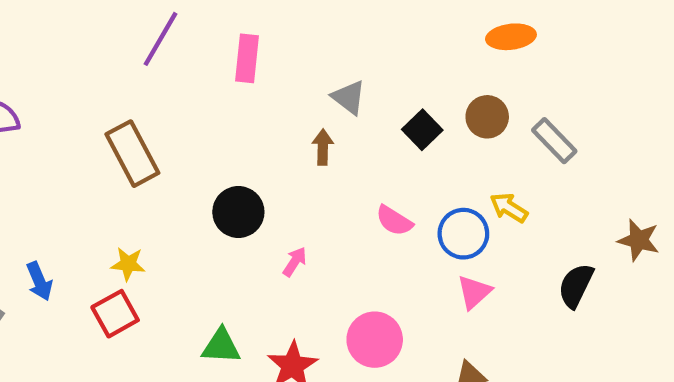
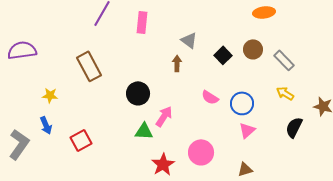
yellow arrow: (509, 208) -> (285, 93), moved
pink arrow: (295, 262) -> (164, 116), size x1.5
yellow star: (128, 264) -> (50, 95), moved
green triangle: (221, 346) -> (144, 131), moved

